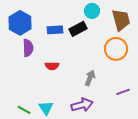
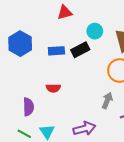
purple semicircle: (28, 48) -> (28, 107), moved
gray arrow: (90, 78) -> (107, 101), moved

